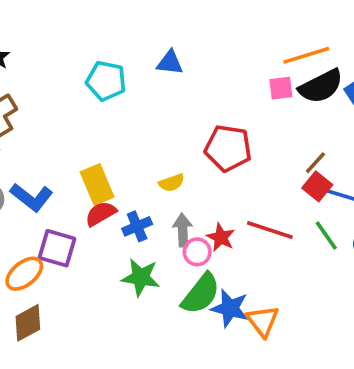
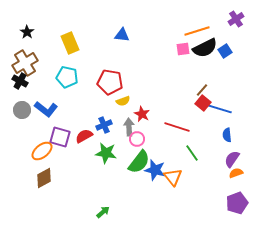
cyan pentagon: (106, 81) -> (67, 77), moved
red pentagon: (228, 148) -> (110, 82), moved
yellow rectangle: (97, 185) -> (70, 43), moved
red semicircle: (101, 214) -> (84, 136), moved
green line: (326, 235) -> (192, 153), moved
red star: (221, 237) -> (142, 114), moved

